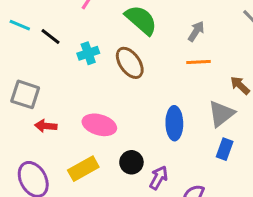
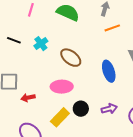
brown ellipse: (130, 63) -> (71, 58), moved
black circle: (131, 162) -> (81, 109), moved
purple arrow: (159, 178) -> (109, 109), turned 63

